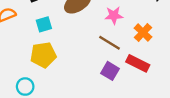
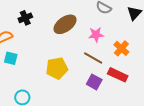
cyan square: (44, 24) -> (11, 58), moved, turned 32
yellow pentagon: (43, 55) -> (57, 68), moved

